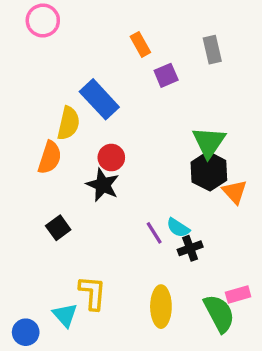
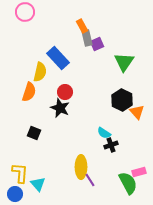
gray rectangle: (212, 50) -> (87, 38), moved
green triangle: (209, 142) -> (124, 62), moved
black square: (58, 228) -> (34, 133), turned -32
purple line: (154, 233) -> (90, 180), moved
yellow L-shape: (92, 293) -> (20, 173), moved
yellow ellipse: (161, 307) -> (81, 167), moved

